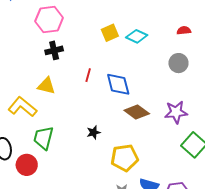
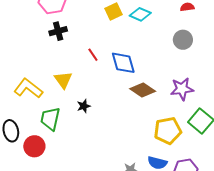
red line: (88, 75) -> (93, 55), turned -48
yellow triangle: (46, 86) -> (63, 80), moved, turned 42
black star: (94, 132) -> (84, 106), moved
yellow pentagon: (125, 158) -> (168, 131), moved

